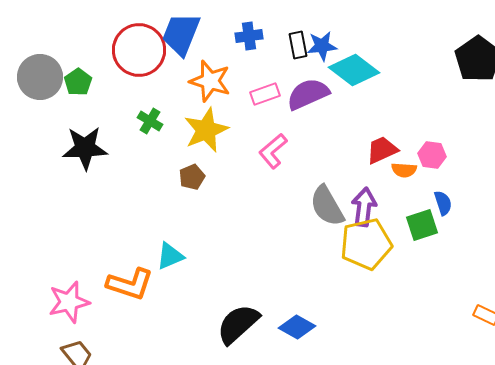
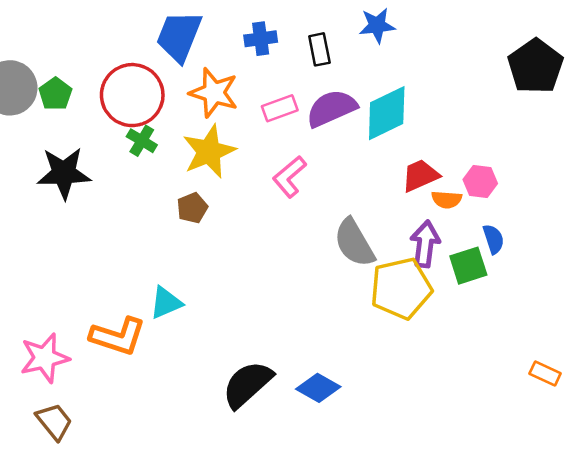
blue star: (322, 46) -> (377, 25), moved
red circle: (139, 50) -> (132, 95), moved
cyan diamond: (354, 70) -> (387, 113), moved, turned -63
purple arrow: (364, 207) -> (425, 244), moved

